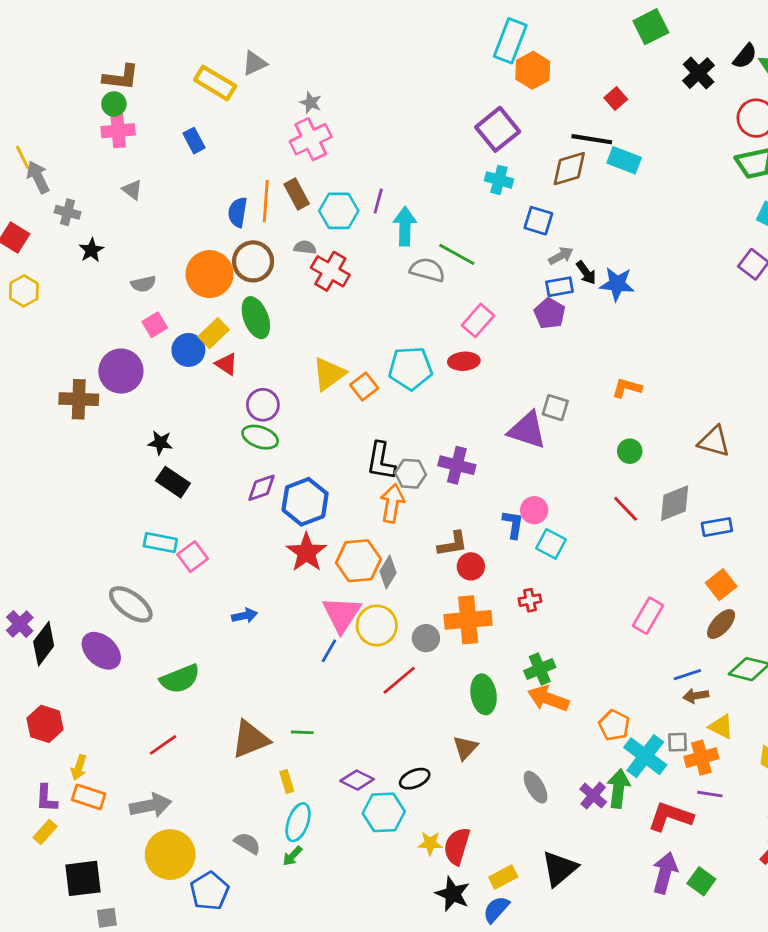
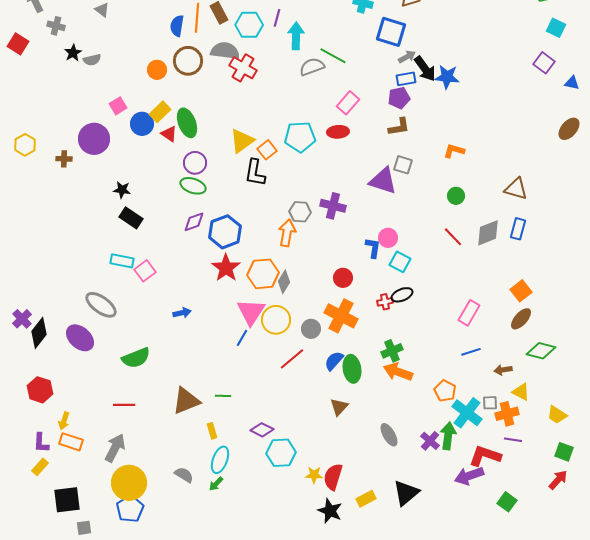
blue square: (538, 221) -> (391, 32), size x1.4
gray semicircle: (305, 247) -> (225, 51), size x1.8
gray semicircle: (427, 270) -> (312, 67), turned -35
black arrow: (586, 273) -> (425, 69), size x1.5
orange circle: (209, 274) -> (157, 70), size x0.6
gray semicircle: (143, 284) -> (92, 60), moved
yellow hexagon: (24, 291) -> (25, 145), moved
purple pentagon: (550, 313) -> (399, 98), turned 30
green ellipse: (256, 318) -> (187, 123), moved
brown cross: (79, 399) -> (64, 159), size x0.6
black L-shape: (381, 461) -> (255, 173), moved
blue rectangle: (717, 527) -> (518, 229), moved, turned -65
brown L-shape: (453, 544) -> (399, 127), moved
orange cross: (468, 620) -> (341, 316), turned 32
blue line: (687, 675) -> (471, 352), moved
red line: (163, 745) -> (124, 405), turned 35
black ellipse: (415, 779) -> (402, 295), moved
gray arrow: (150, 805) -> (115, 448), turned -52
purple arrow: (665, 873) -> (469, 476), moved, turned -124
blue pentagon: (209, 891) -> (130, 509), moved
blue semicircle: (496, 909) -> (334, 361), moved

